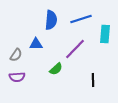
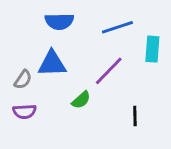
blue semicircle: (51, 20) -> (59, 21), moved, turned 84
blue triangle: (36, 44) -> (52, 64), size x1.5

